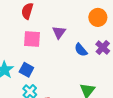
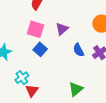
blue square: (26, 70) -> (40, 49), moved

